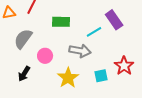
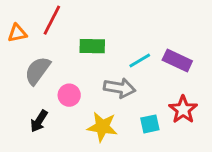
purple rectangle: (114, 20) -> (177, 61), moved, turned -30
yellow star: (68, 78) -> (102, 127), turned -30

